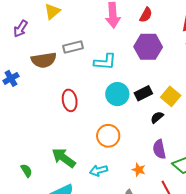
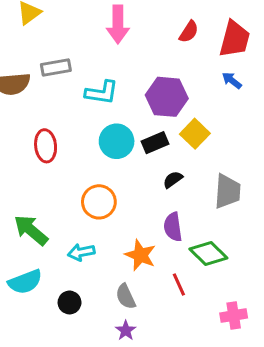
red semicircle: (146, 15) -> (189, 32), moved
purple hexagon: (148, 47) -> (167, 97), moved
yellow square: (171, 96) -> (195, 134), moved
orange star: (139, 170) -> (140, 255), size x1.5

